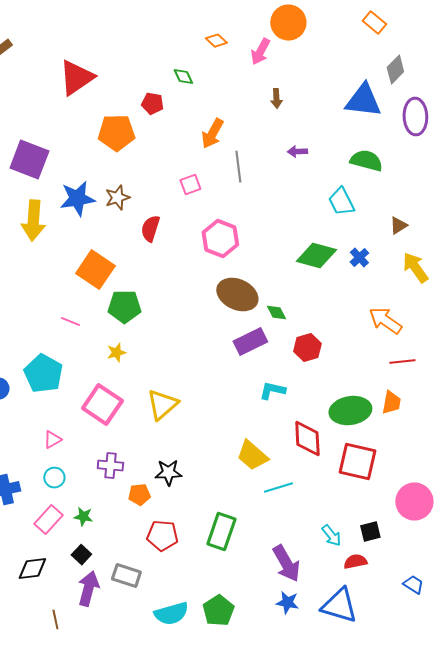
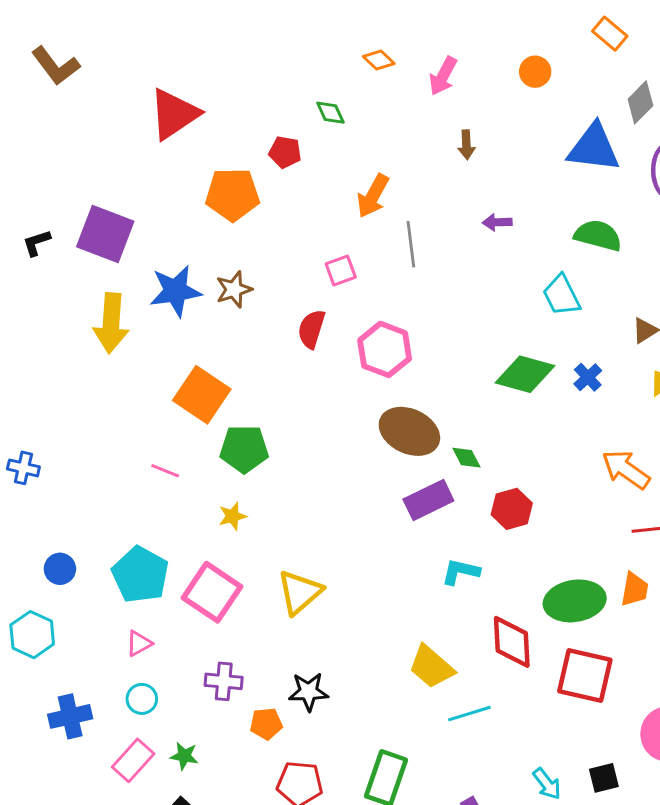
orange circle: (288, 23) -> (535, 72), moved, size x0.6
red semicircle: (150, 229) -> (311, 329), moved
cyan pentagon: (43, 374) -> (140, 575), moved

